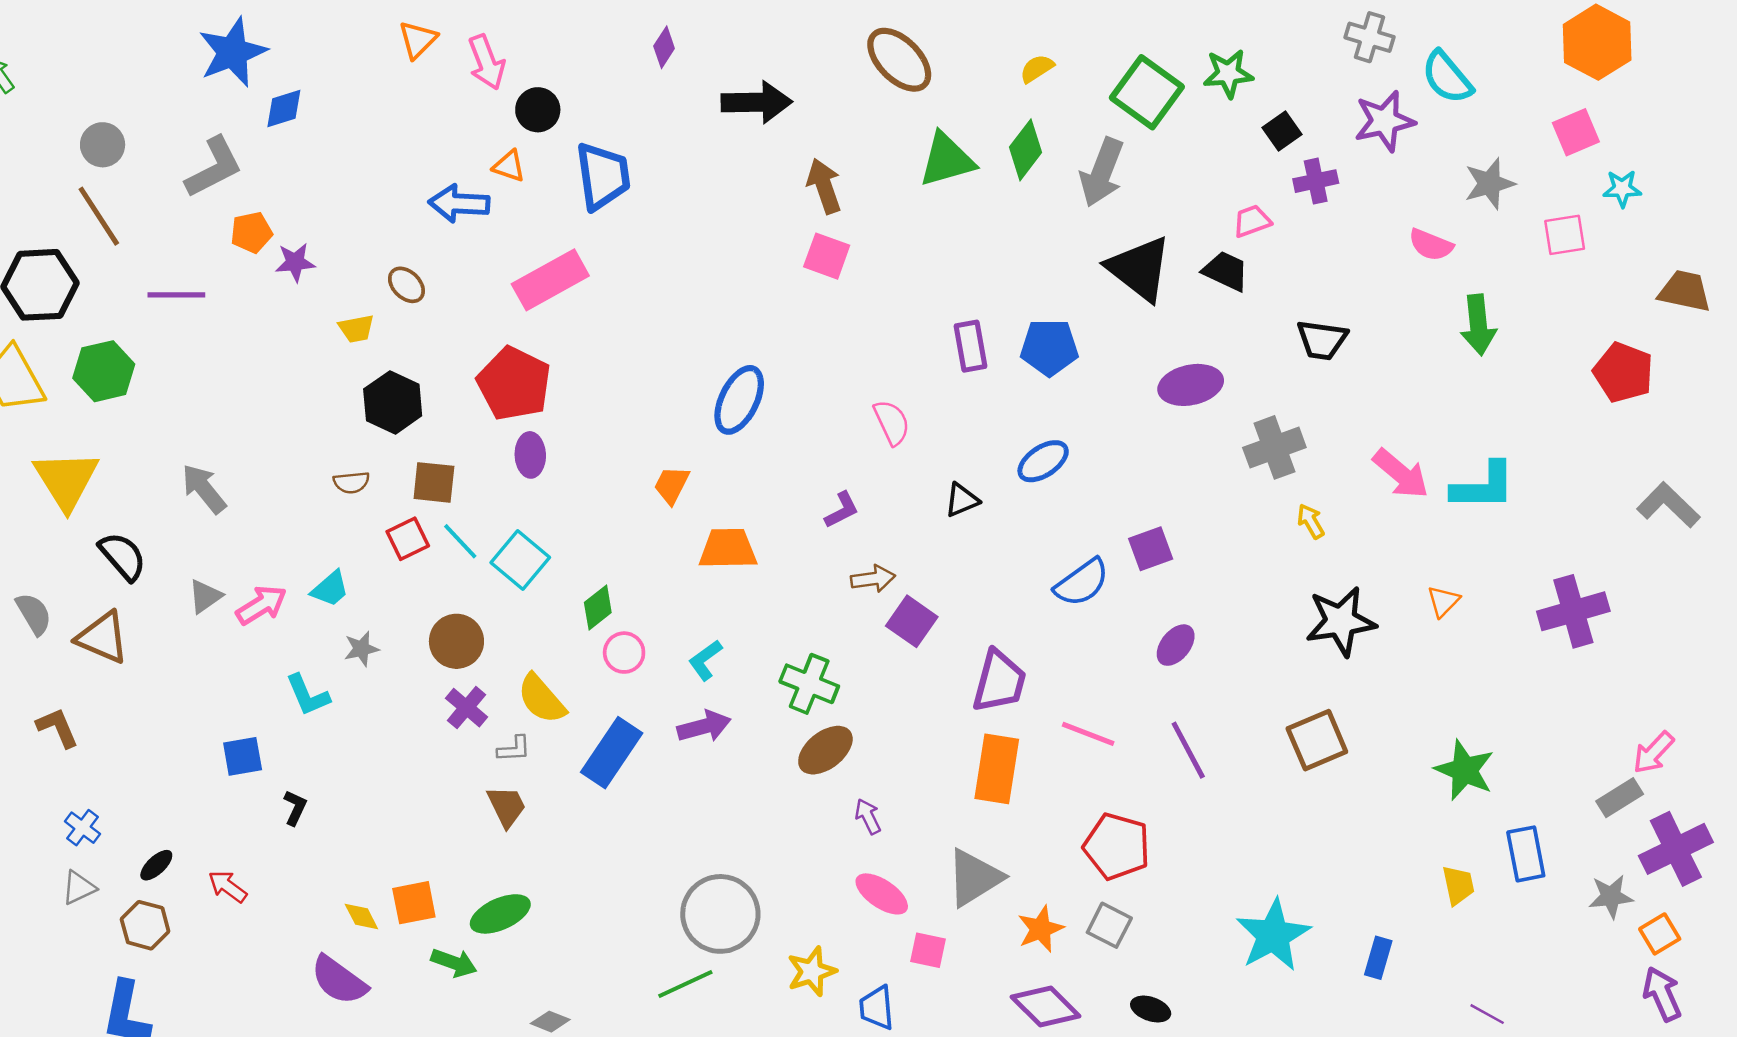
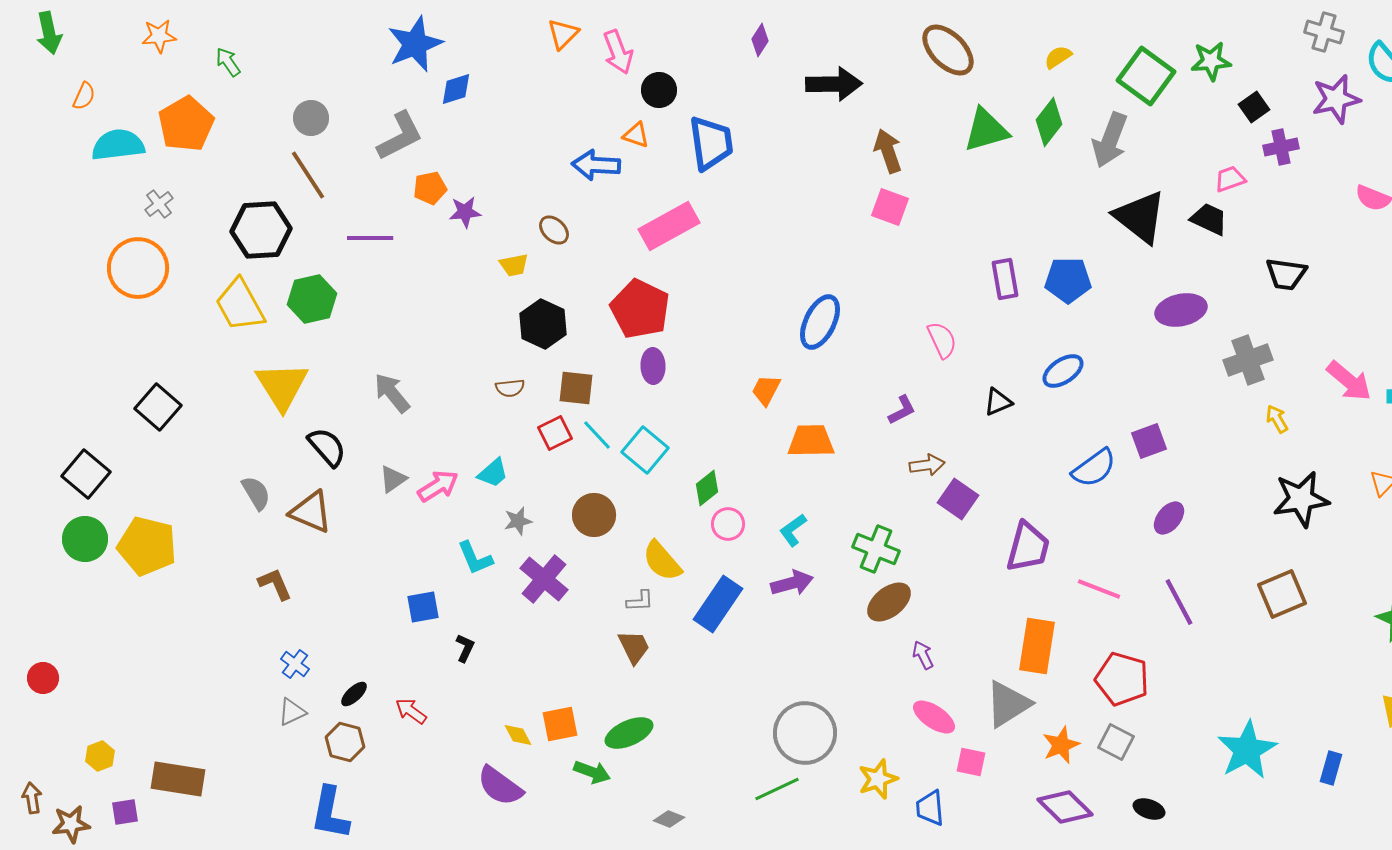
purple cross: (466, 708) -> (544, 579), moved, size x1.4
orange rectangle: (997, 769) -> (1037, 646), moved

